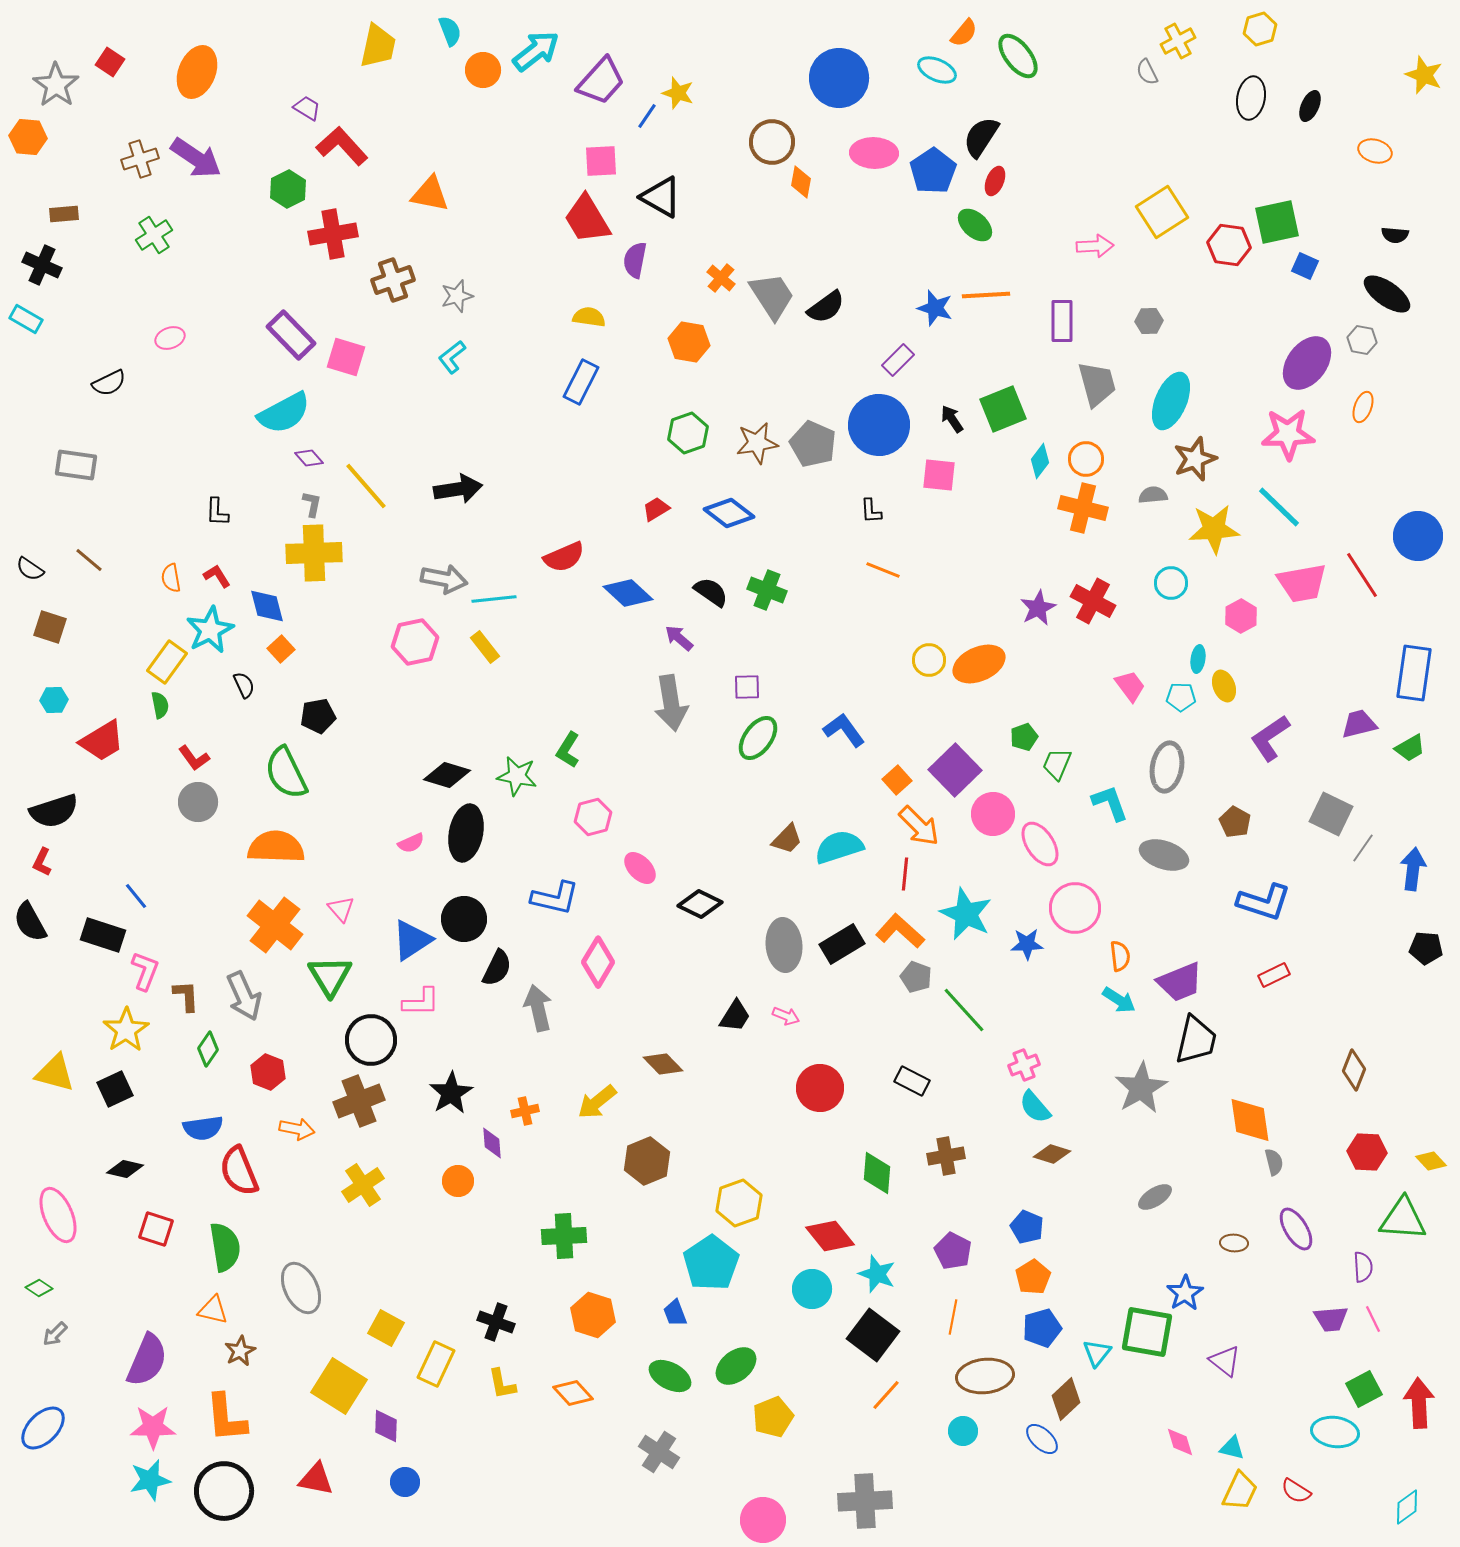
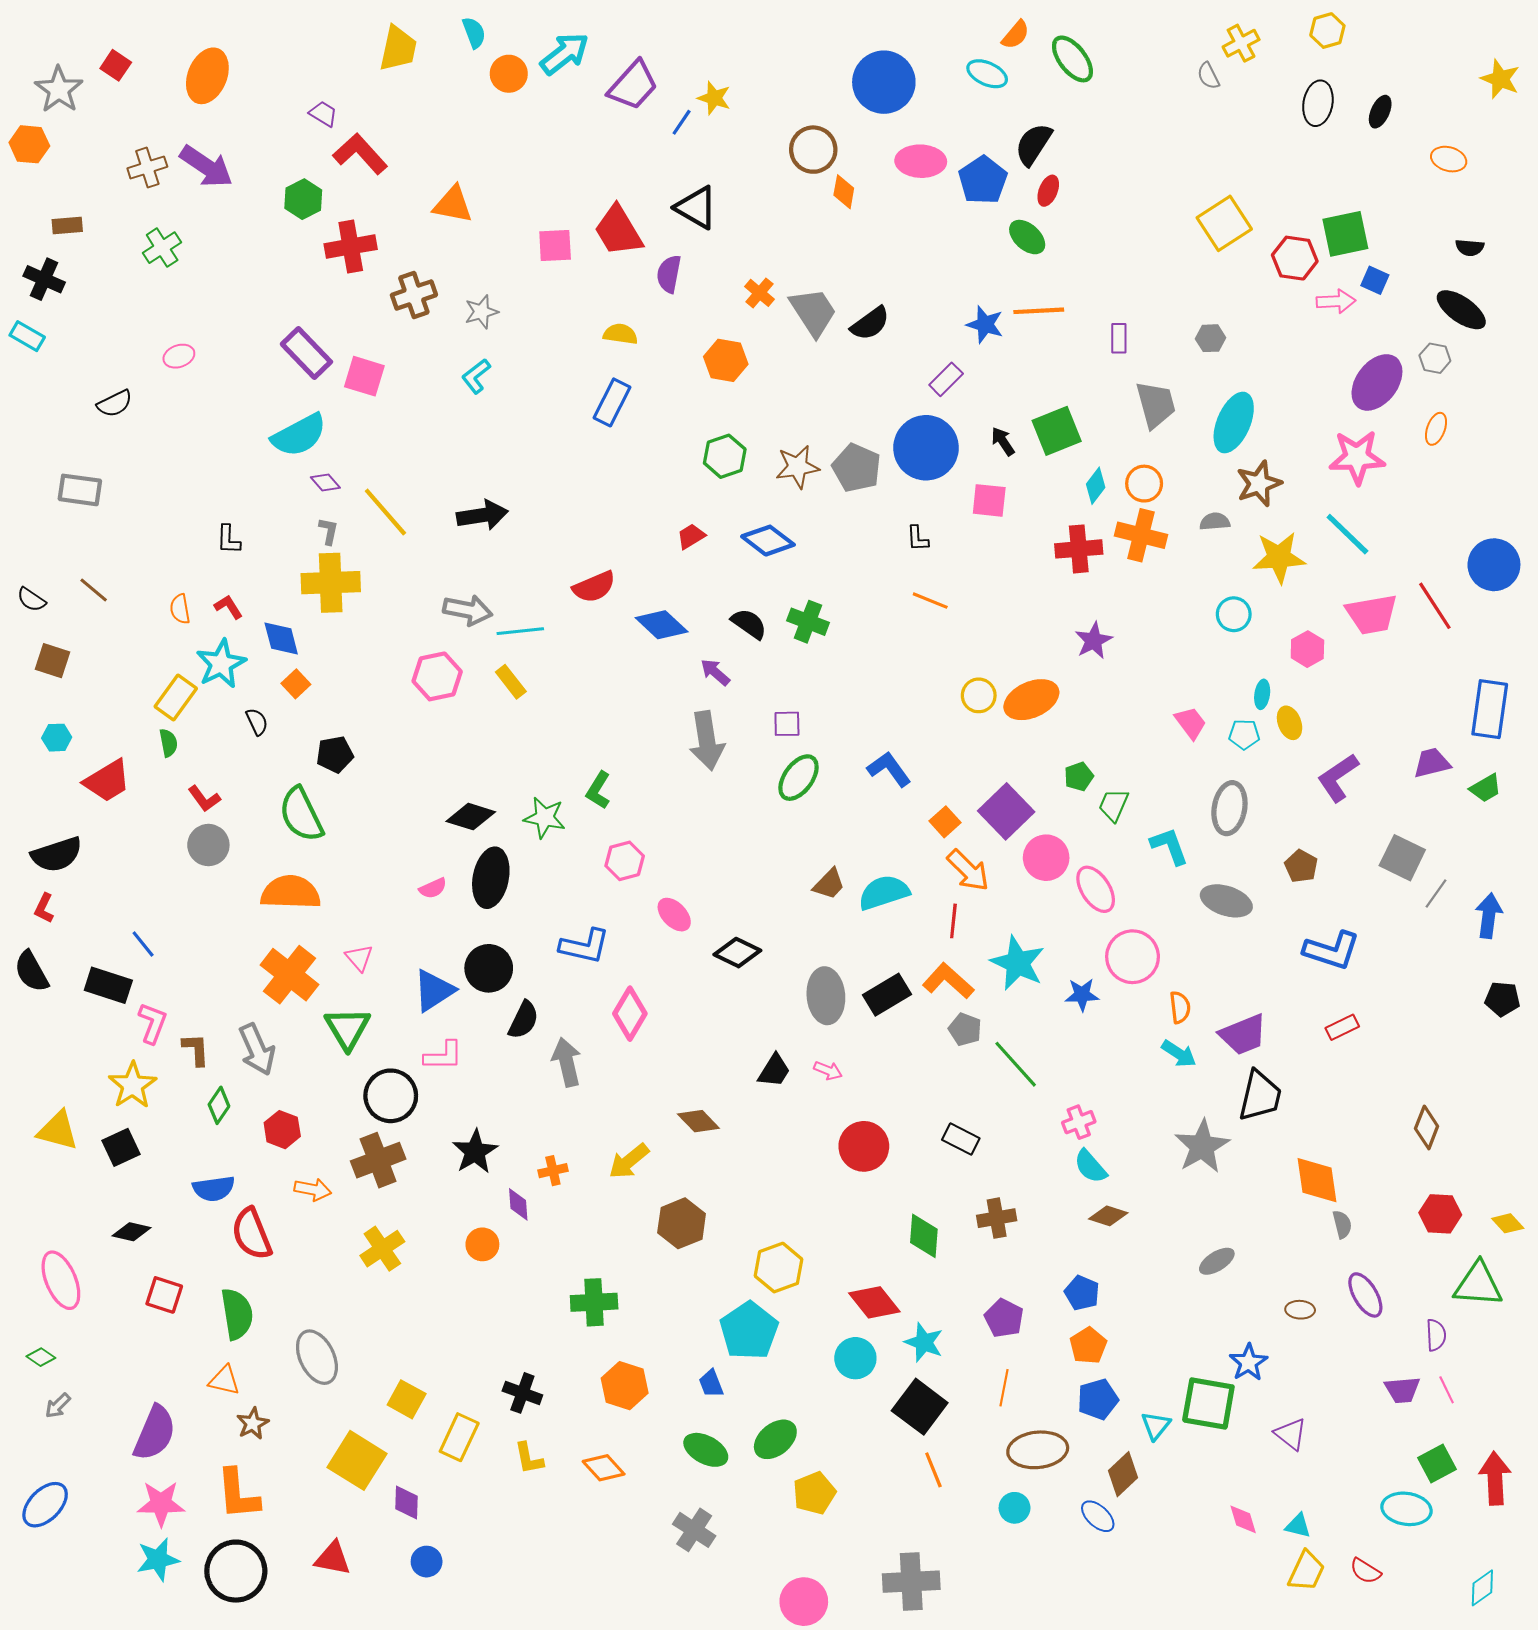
pink square: (601, 161) -> (555, 245), moved
pink arrow: (1095, 246) -> (1336, 301), moved
purple rectangle: (1062, 321) -> (1119, 338), size x0.7
red cross: (1093, 601) -> (1079, 549), moved, turned -33
orange line: (886, 1395) -> (933, 1470), turned -64

